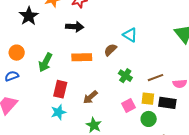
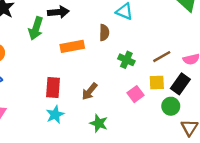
brown semicircle: (110, 50) -> (104, 33), turned 144
green arrow: (45, 62) -> (36, 28), moved
black rectangle: (167, 103) -> (180, 84), turned -54
green circle: (149, 119) -> (171, 106), moved

